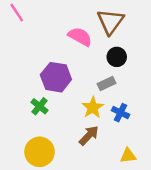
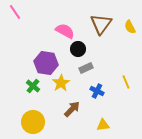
brown triangle: (110, 21) -> (101, 24), moved
black circle: (117, 57) -> (78, 49), moved
yellow star: (93, 108) -> (61, 83), moved

